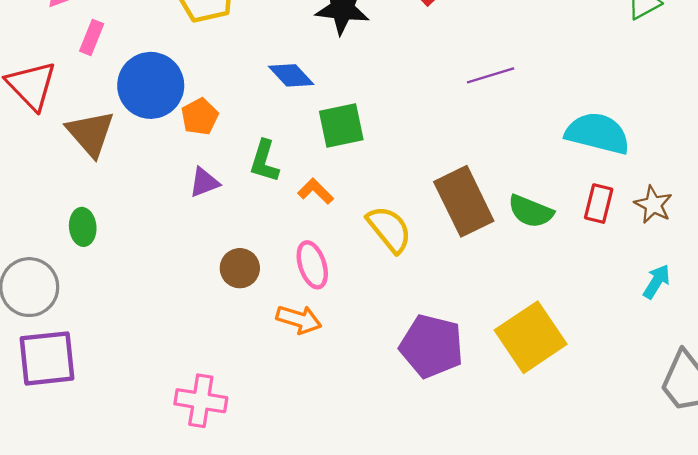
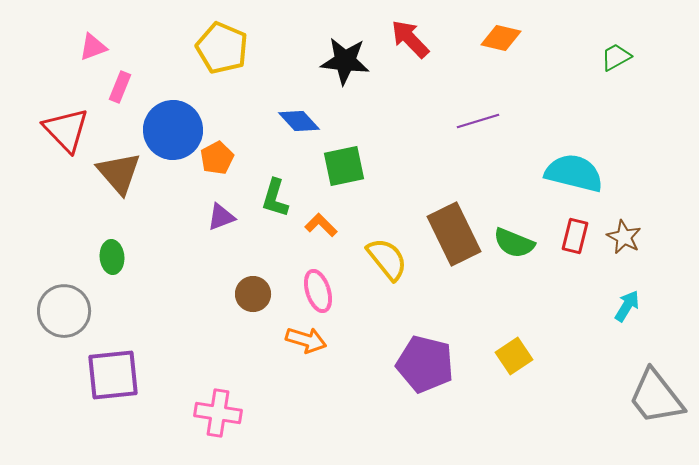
yellow square: (531, 337) -> (514, 356), size x0.6
purple square: (47, 358) -> (113, 375), moved

